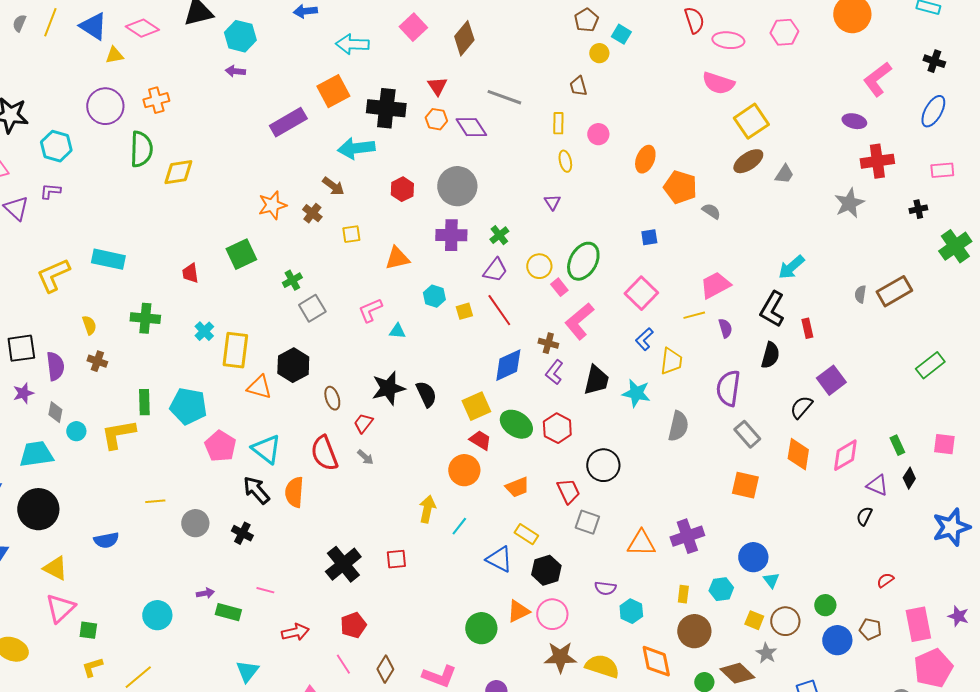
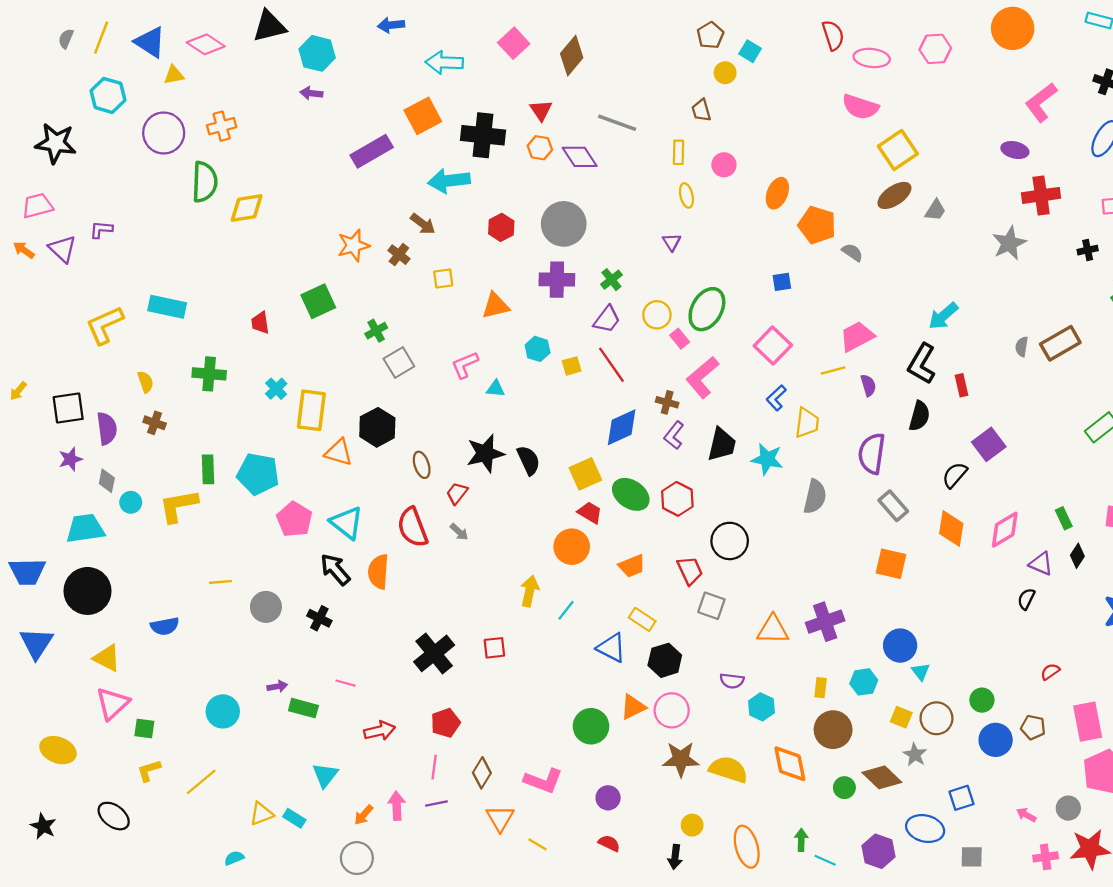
cyan hexagon: (56, 146) -> (108, 95), moved
pink line: (343, 664) -> (434, 767), turned 40

